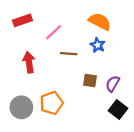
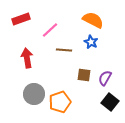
orange pentagon: (51, 103) -> (60, 102), moved
gray circle: (21, 107) -> (34, 94), moved

